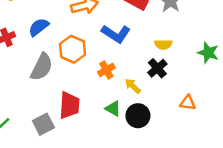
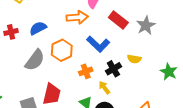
black cross: (157, 68) -> (113, 69), moved

